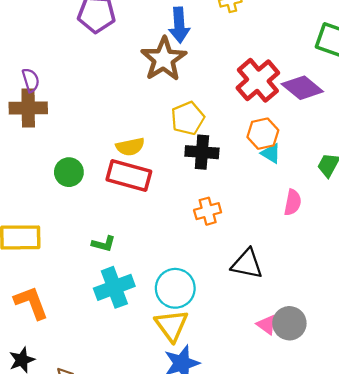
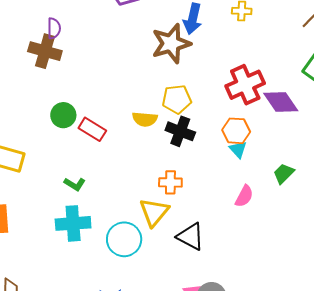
yellow semicircle: (130, 147) -> (145, 119), moved
red rectangle: (129, 175) -> (92, 129), moved, size x0.7
yellow triangle: (172, 325) -> (154, 212), moved

